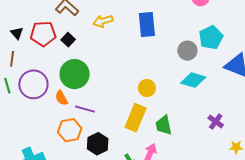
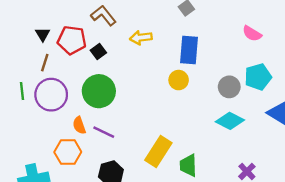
brown line: (12, 59) -> (45, 63), moved
yellow circle: (147, 88) -> (179, 80), moved
orange semicircle: (61, 98) -> (79, 125), moved
orange hexagon: (70, 130) -> (68, 152), moved

